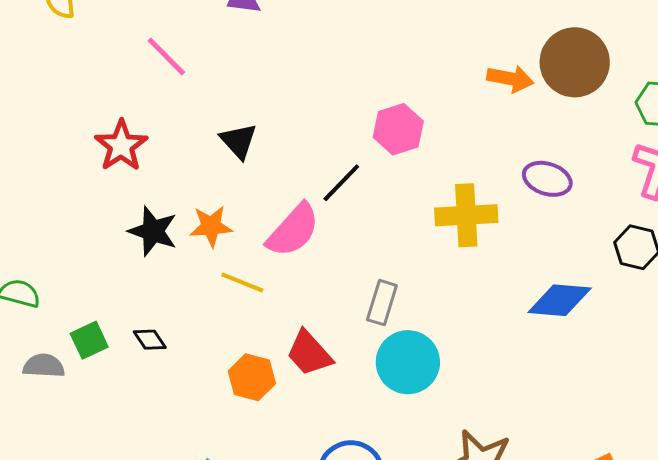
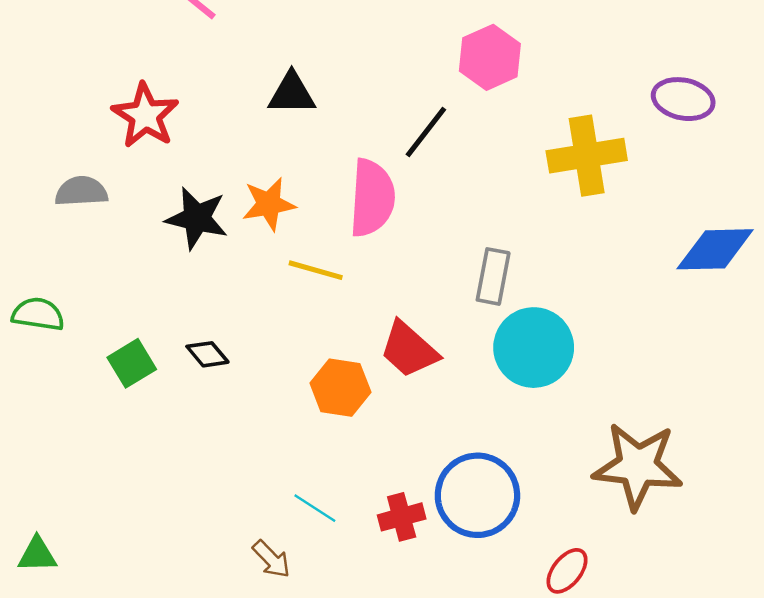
black triangle: (239, 141) -> (292, 94), turned -42
pink semicircle: (293, 230) -> (372, 198), turned -32
gray semicircle: (44, 366) -> (81, 191), moved

